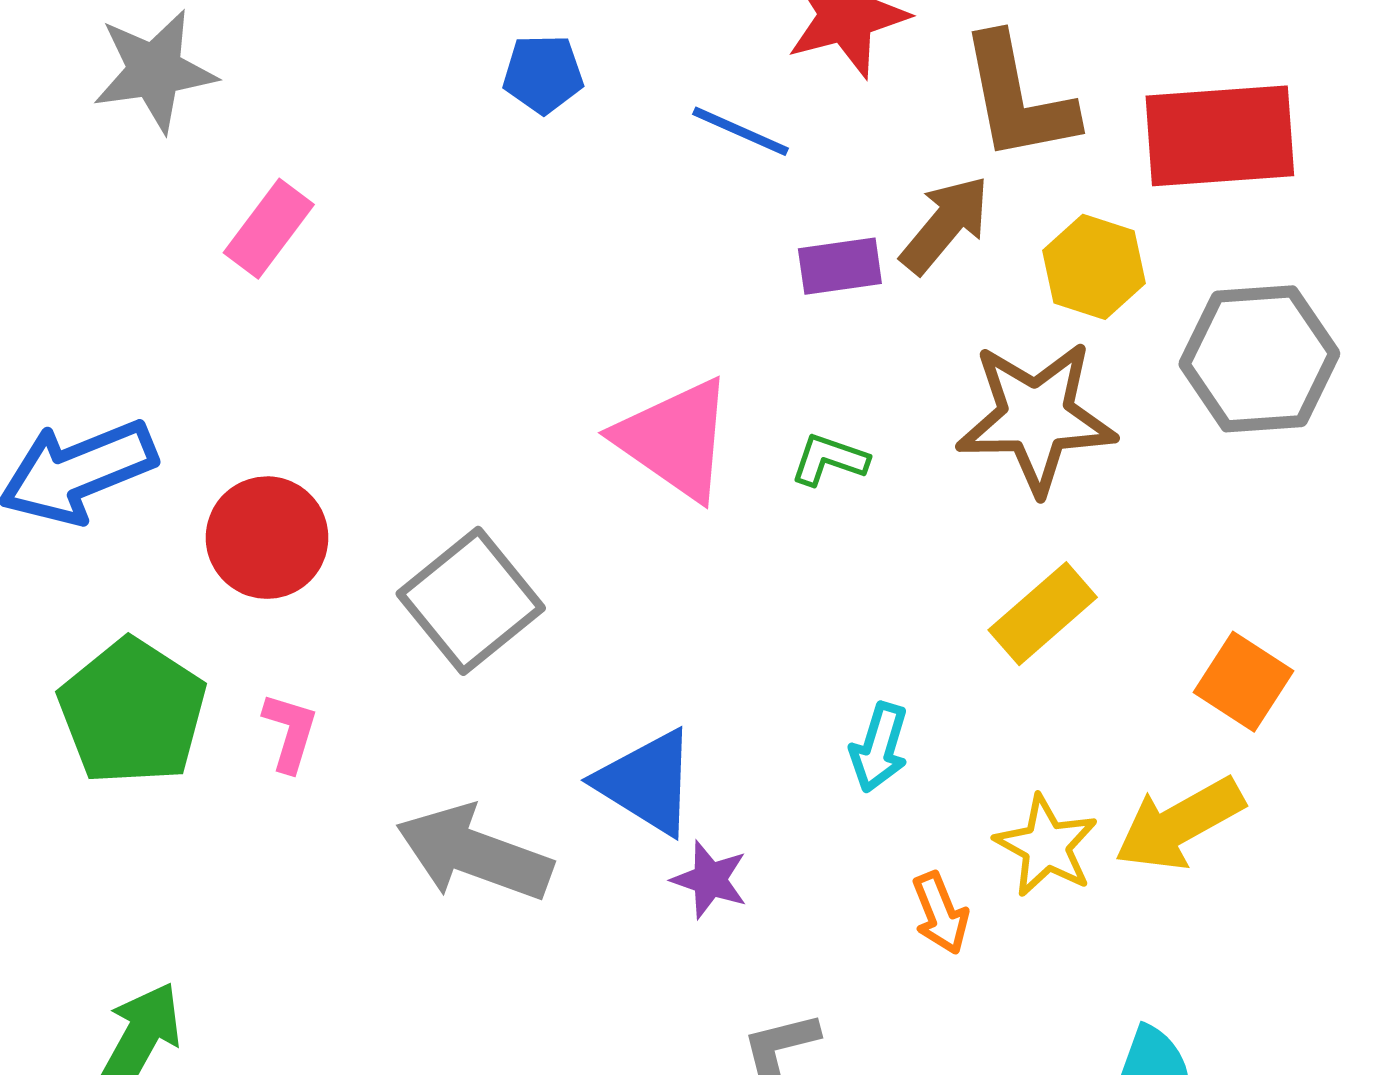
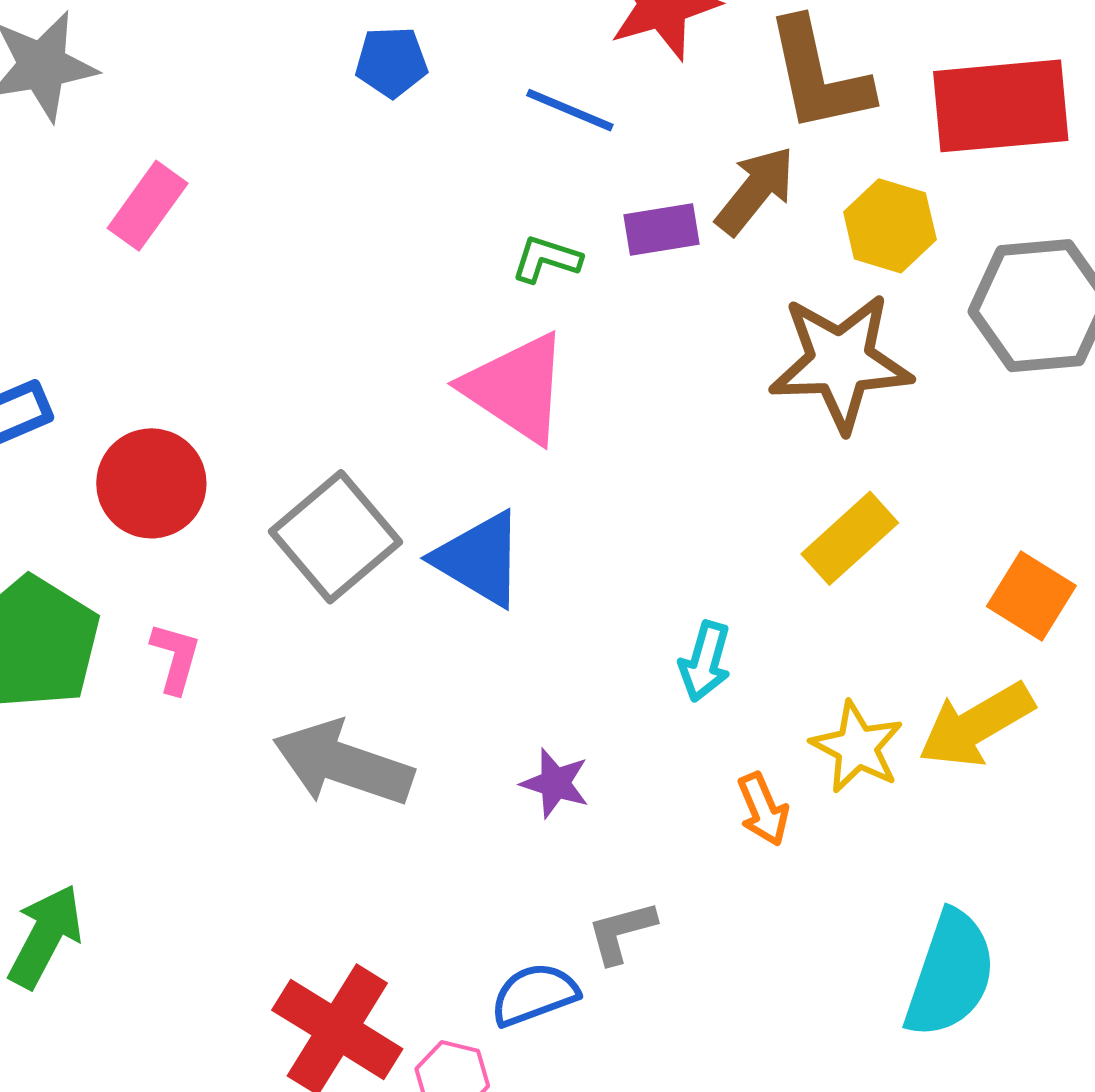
green L-shape: (829, 460) -> (546, 259), moved
blue triangle: (647, 782) -> (479, 559), moved

